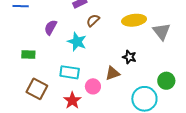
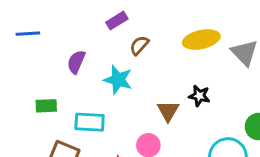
cyan rectangle: (70, 72) -> (90, 122), moved
brown triangle: (113, 73) -> (168, 111), moved, turned -35

